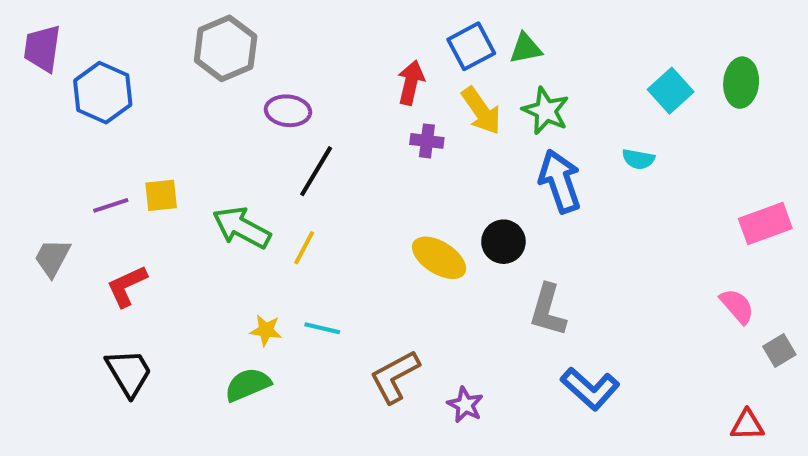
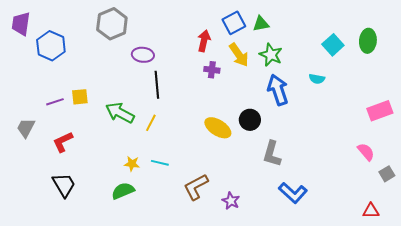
black line: (316, 171) -> (157, 85), turned -36

